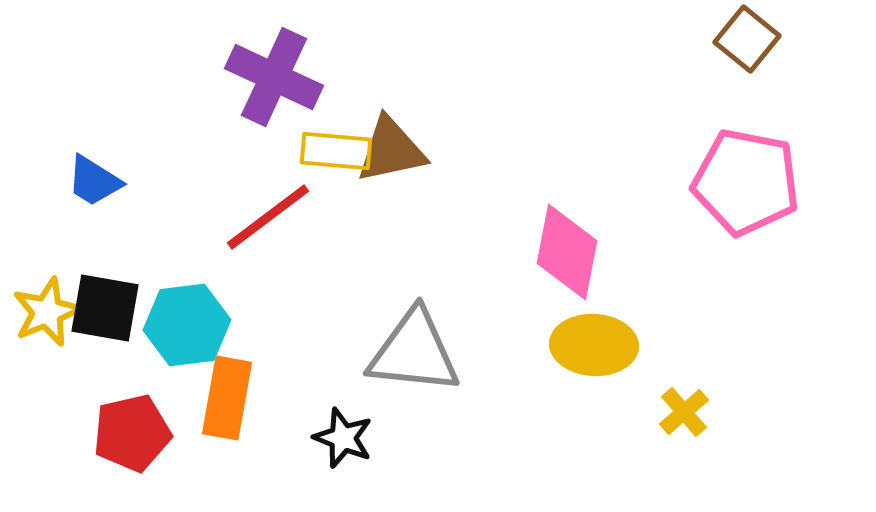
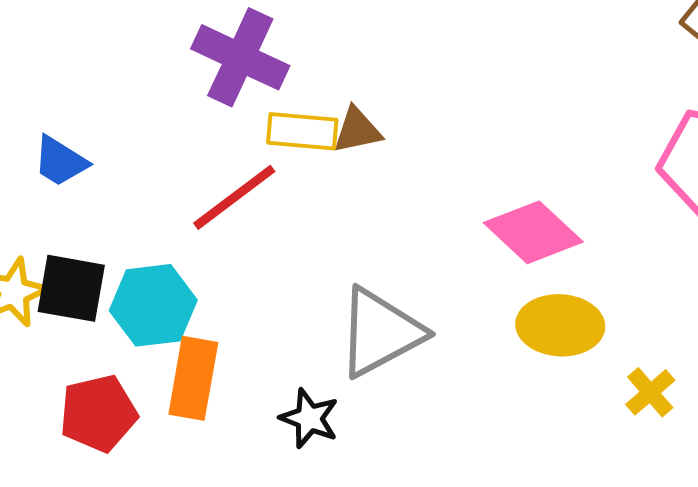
brown triangle: (391, 150) -> (357, 130), size x0.7
pink diamond: (567, 252) -> (533, 232), turned -58
gray triangle: (414, 352) -> (380, 332), turned -34

